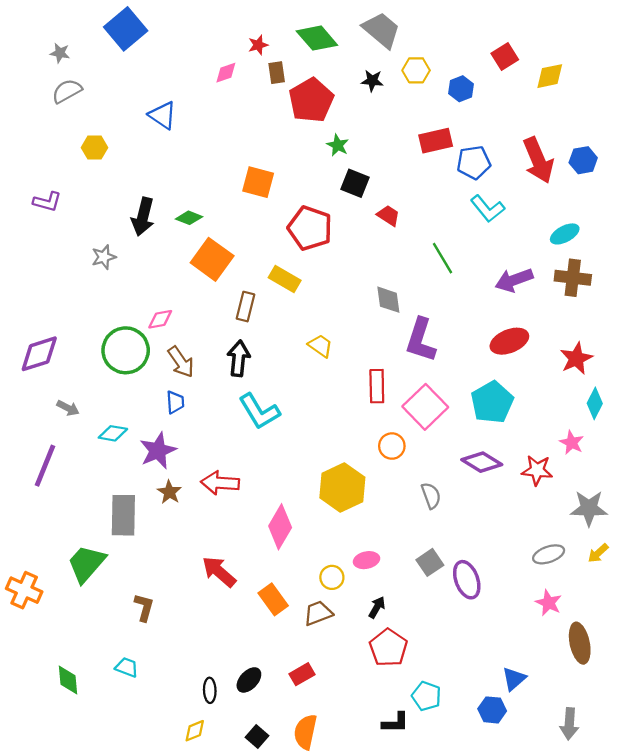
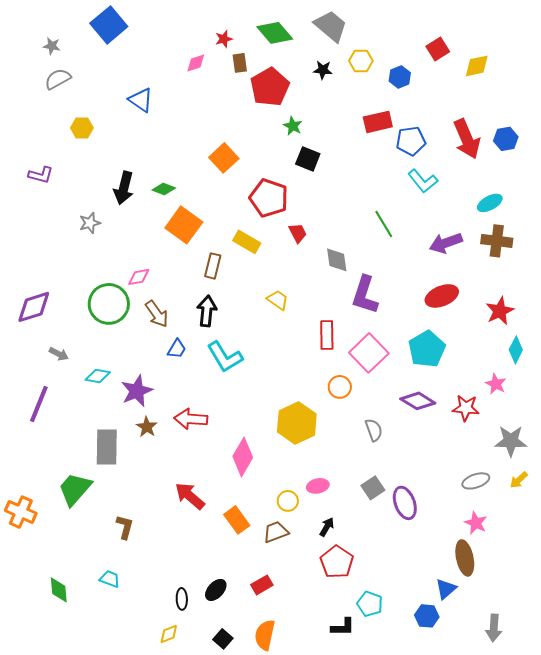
orange square: (258, 182) -> (224, 158), turned 32
red trapezoid: (388, 216) -> (298, 233), moved, turned 30
blue trapezoid: (175, 402) -> (177, 349), moved, turned 35
brown ellipse: (580, 643) -> (465, 558), moved

